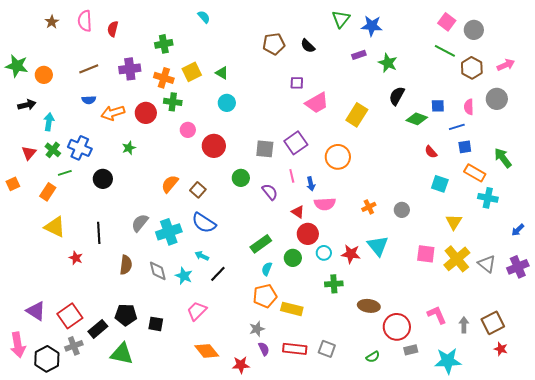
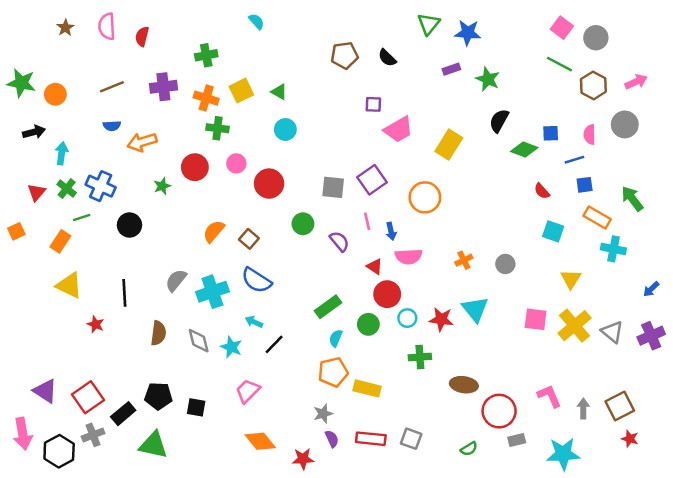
red circle: (146, 113) -> (195, 167), moved

